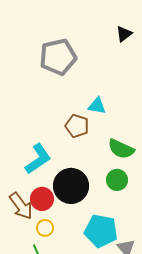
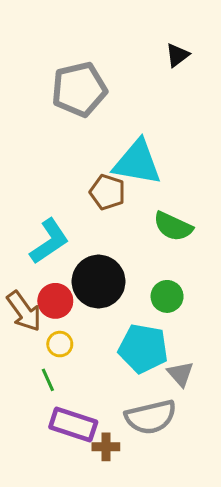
cyan triangle: (97, 106) -> (137, 162), size x1.8
green circle: (117, 180) -> (167, 296), moved

